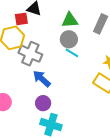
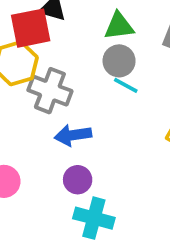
red square: (21, 19) -> (31, 28), size x1.6
blue arrow: (42, 79) -> (73, 135), turned -48

